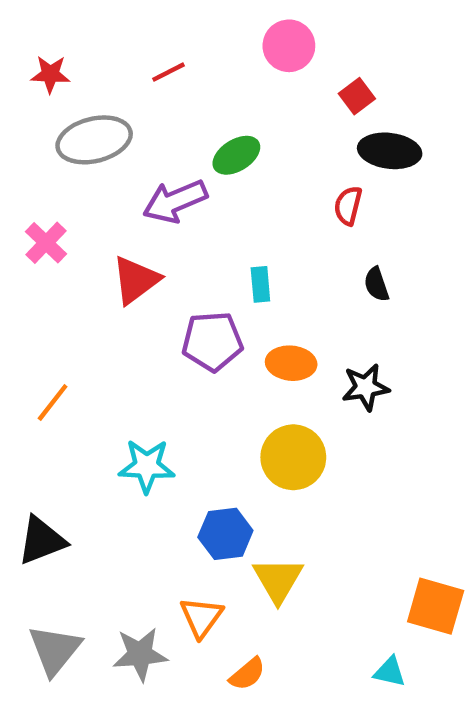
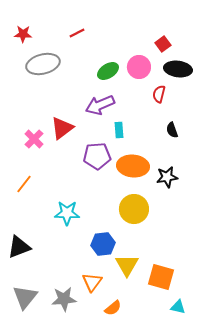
pink circle: (289, 46) -> (139, 67), moved
purple arrow: (175, 201) -> (100, 105), moved
pink cross: (46, 243) -> (34, 139), moved
orange ellipse: (291, 363) -> (133, 166), size x1.4
orange square: (436, 606) -> (161, 277), moved

